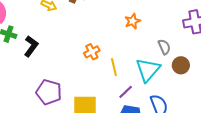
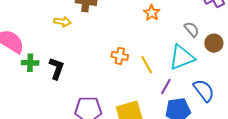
orange cross: (92, 52) -> (120, 56), turned -35
cyan triangle: (148, 70) -> (182, 57), turned 44

